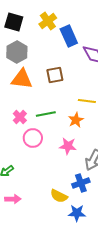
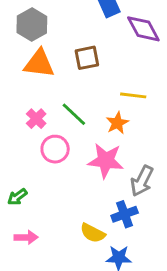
green line: (46, 114) -> (74, 114), turned 54
pink star: (68, 146) -> (106, 161), size x1.4

